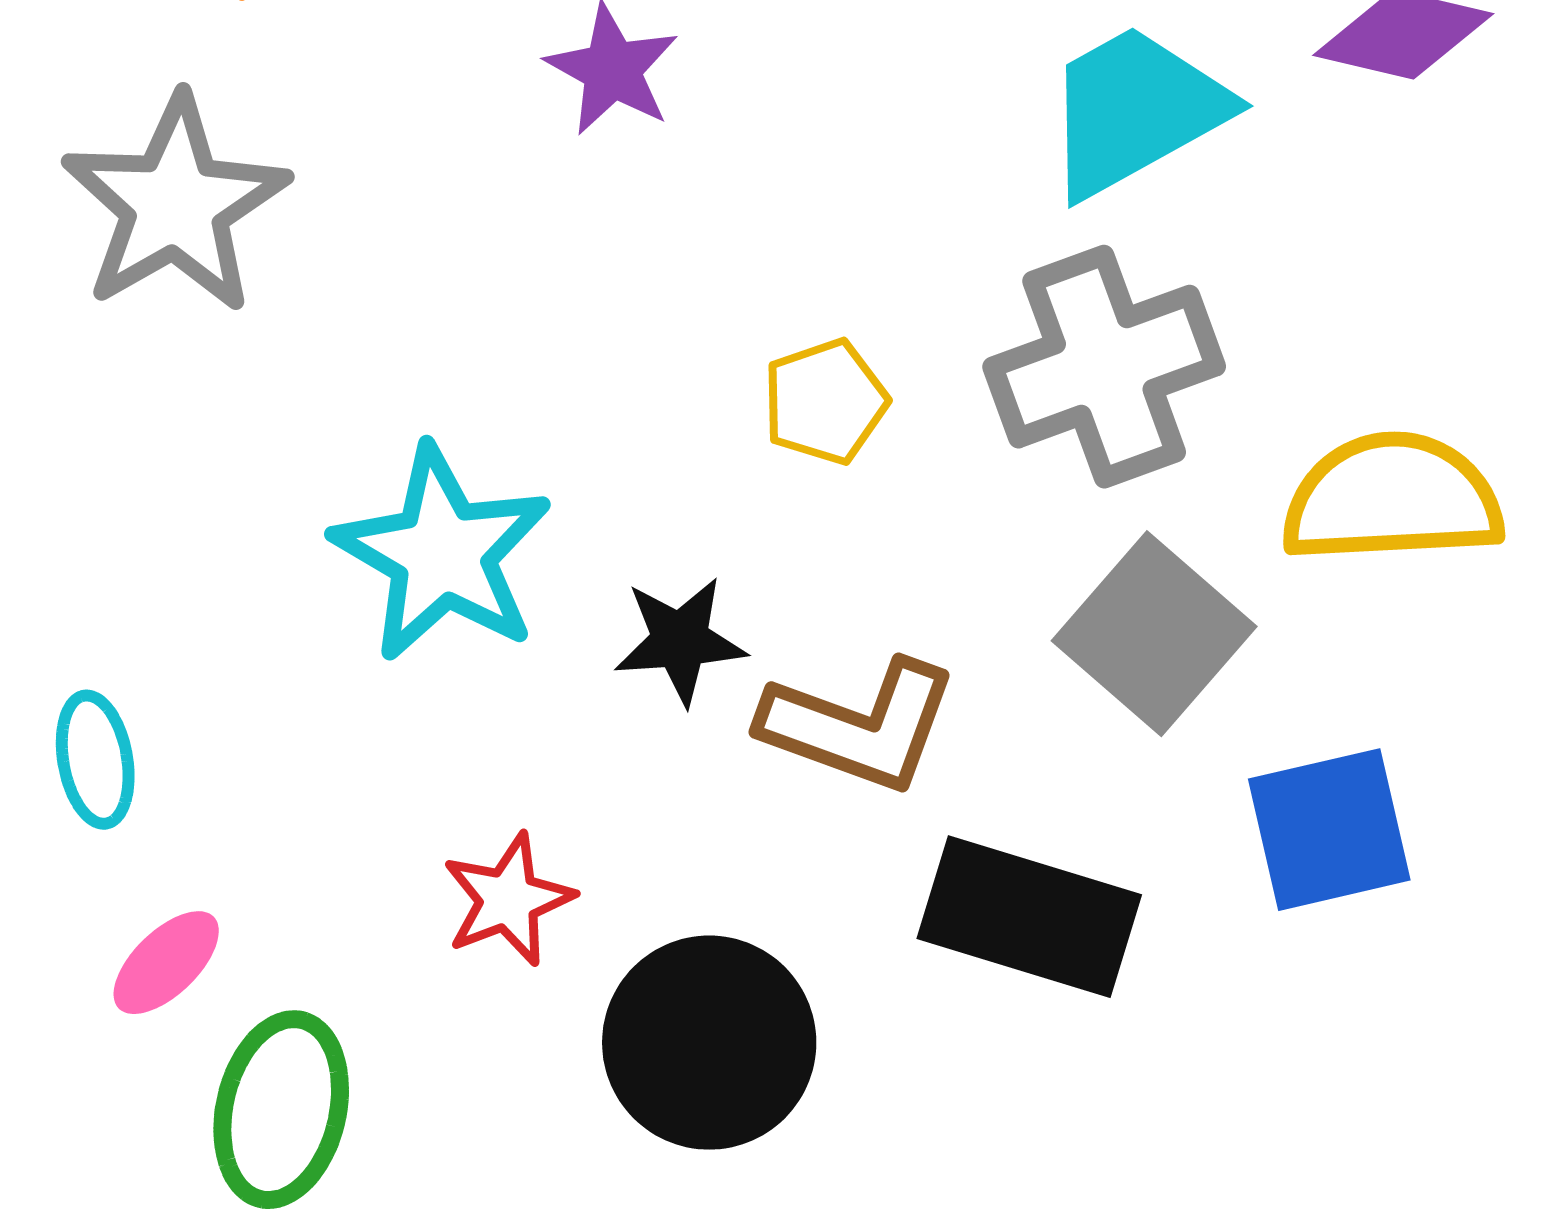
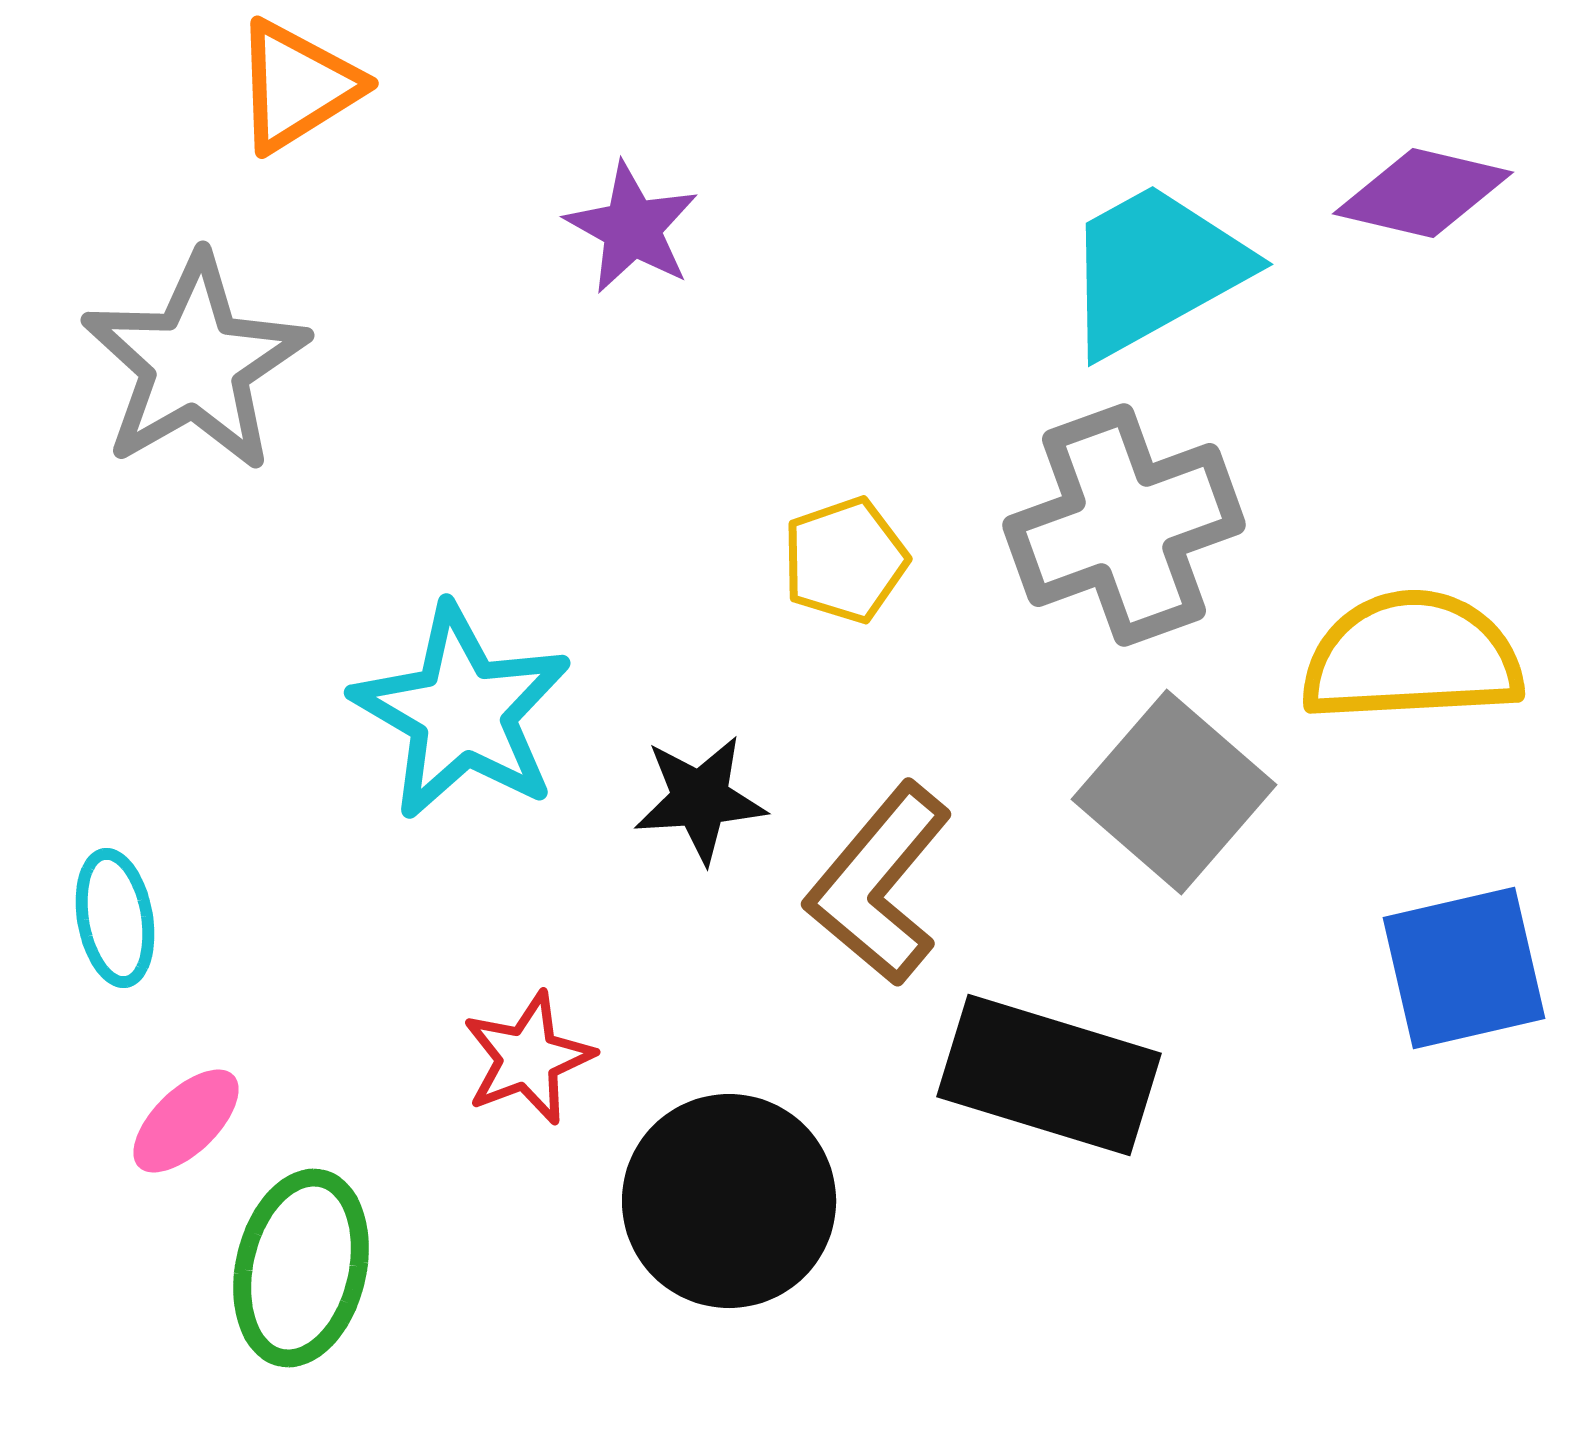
brown L-shape: (859, 726) -> (879, 884), turned 110
blue square: (1329, 830) -> (1464, 968), moved

